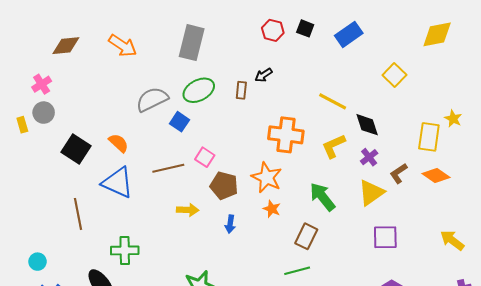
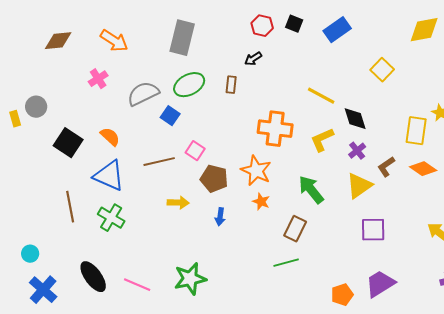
black arrow: (264, 75) -> (253, 59), moved
pink cross: (42, 84) -> (98, 79), moved
green cross: (125, 250) -> (111, 218), moved, turned 32

